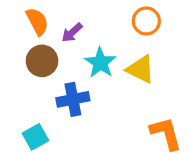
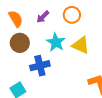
orange circle: (146, 21) -> (72, 15), moved
purple arrow: (72, 33) -> (43, 17), moved

